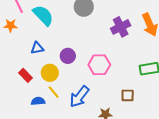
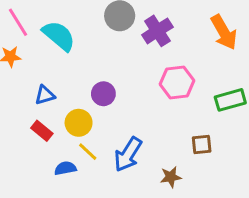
purple cross: (121, 27) -> (157, 31), moved
blue triangle: (37, 48) -> (45, 95), moved
pink hexagon: (99, 65) -> (177, 82), moved

